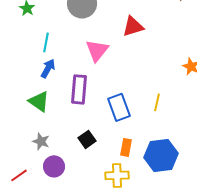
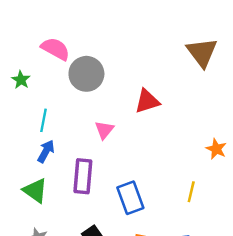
pink triangle: (97, 50) -> (104, 130), size x0.7
yellow line: (157, 102) -> (191, 192), moved

